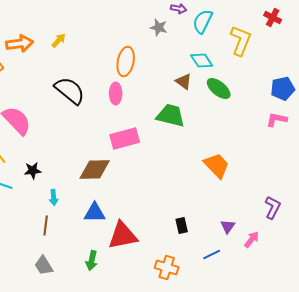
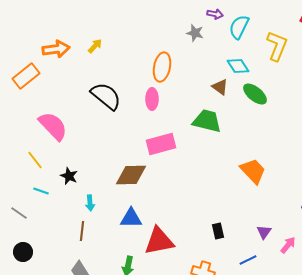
black star: (33, 171) -> (69, 176), turned 30

